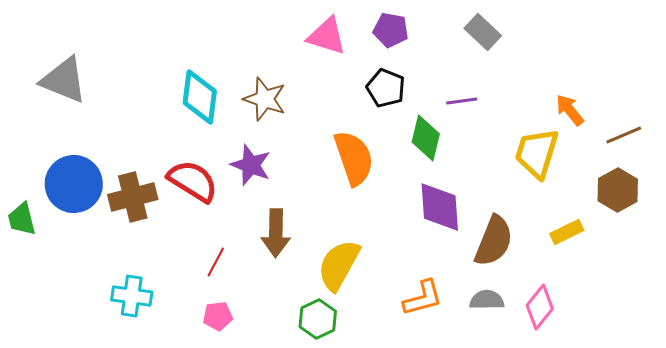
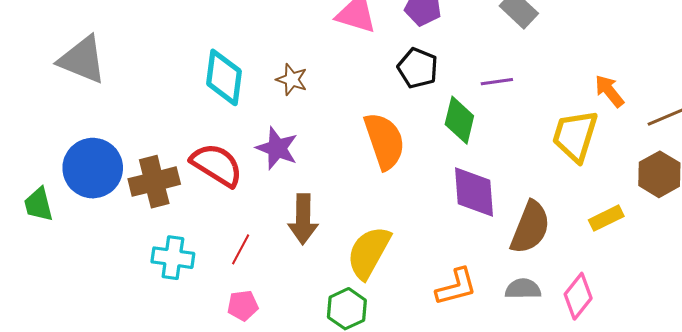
brown star: (265, 99) -> (292, 80), size x0.7
cyan cross: (132, 296) -> (173, 258), moved

